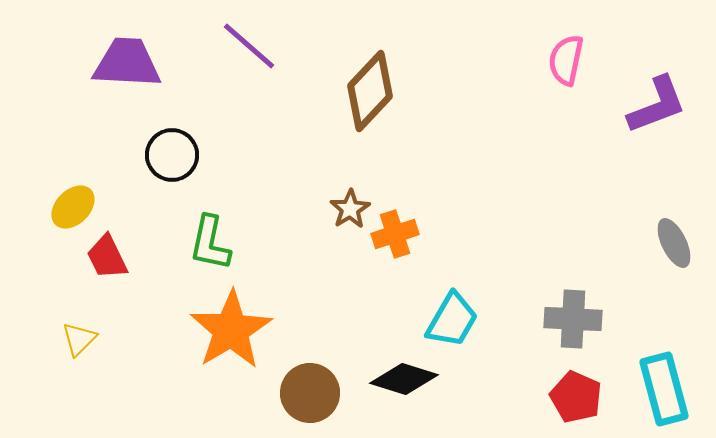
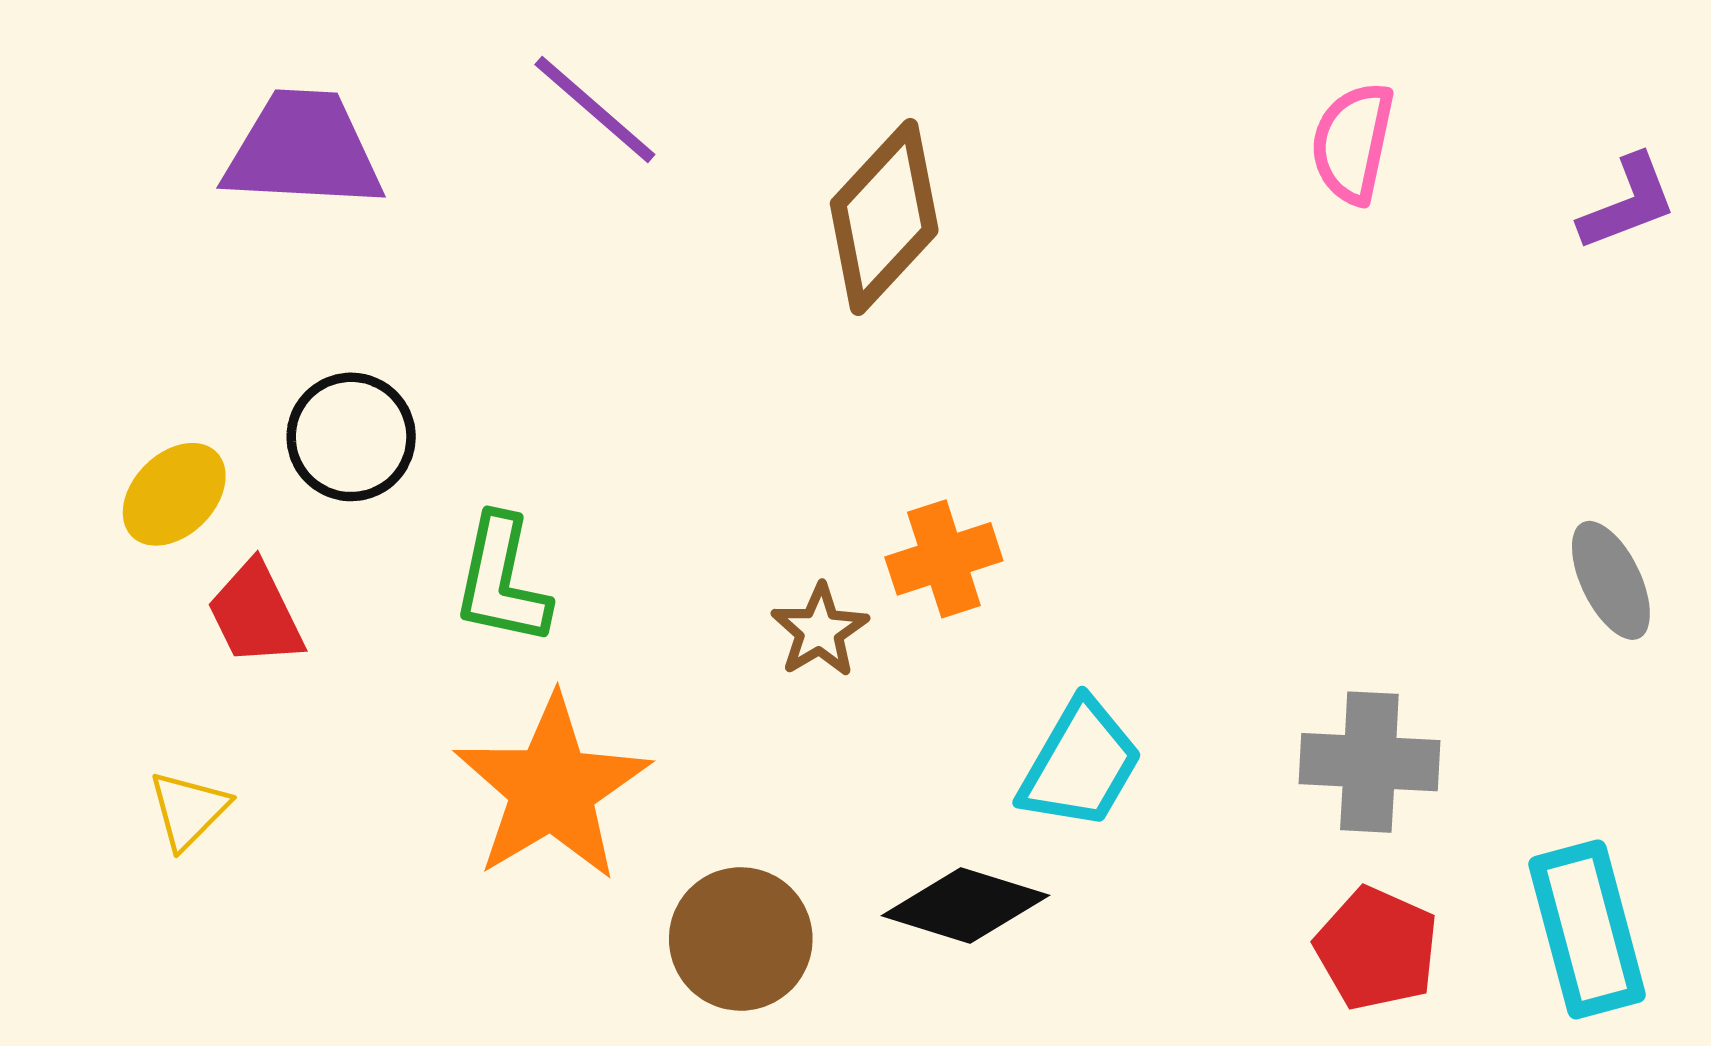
purple L-shape: (657, 105) -> (1628, 203), moved, size x0.7
black circle: (172, 155) -> (351, 437), moved
brown star: (350, 209) -> (820, 631), moved

